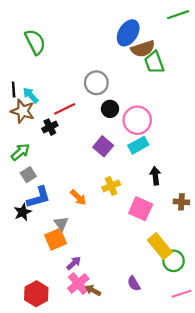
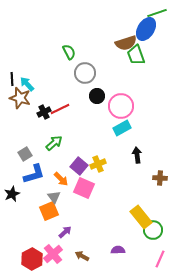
blue ellipse: (128, 33) -> (146, 29), moved
green semicircle: (35, 42) -> (69, 52), moved, size x0.7
red line: (65, 109) -> (60, 109), moved
purple square: (103, 146) -> (79, 166), moved
green arrow: (20, 152) -> (54, 143), moved
orange arrow: (78, 197) -> (61, 179), moved
pink square: (141, 209) -> (84, 188), moved
black star: (23, 212) -> (12, 194), moved
pink cross: (78, 284) -> (53, 254), moved
purple semicircle: (134, 284) -> (118, 250), turned 120
pink line: (181, 294) -> (160, 259), turned -48

